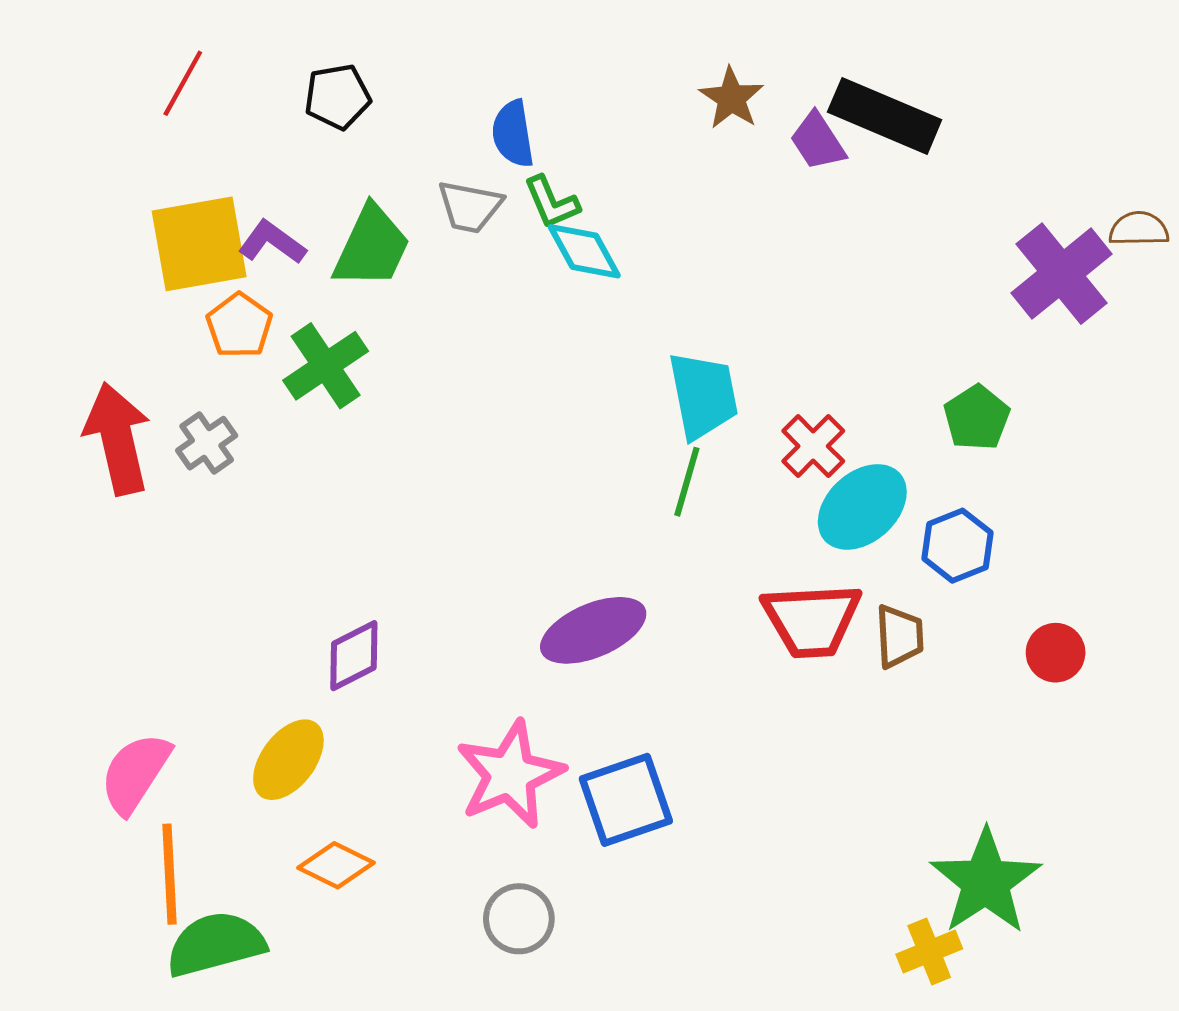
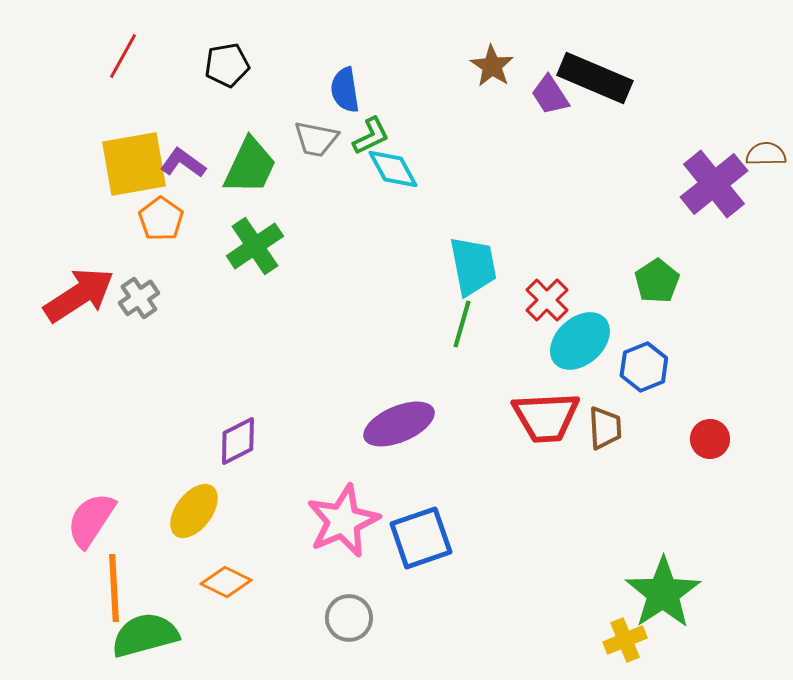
green L-shape: (552, 202) -> (371, 136), turned -93
green cross: (326, 366) -> (255, 246), moved
red arrow: (117, 439) -> (79, 295), turned 70

